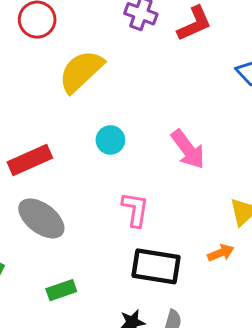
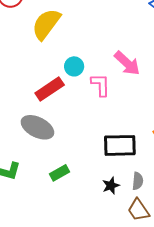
red rectangle: (30, 160) -> (50, 89), moved
pink L-shape: (135, 209) -> (101, 85), moved

